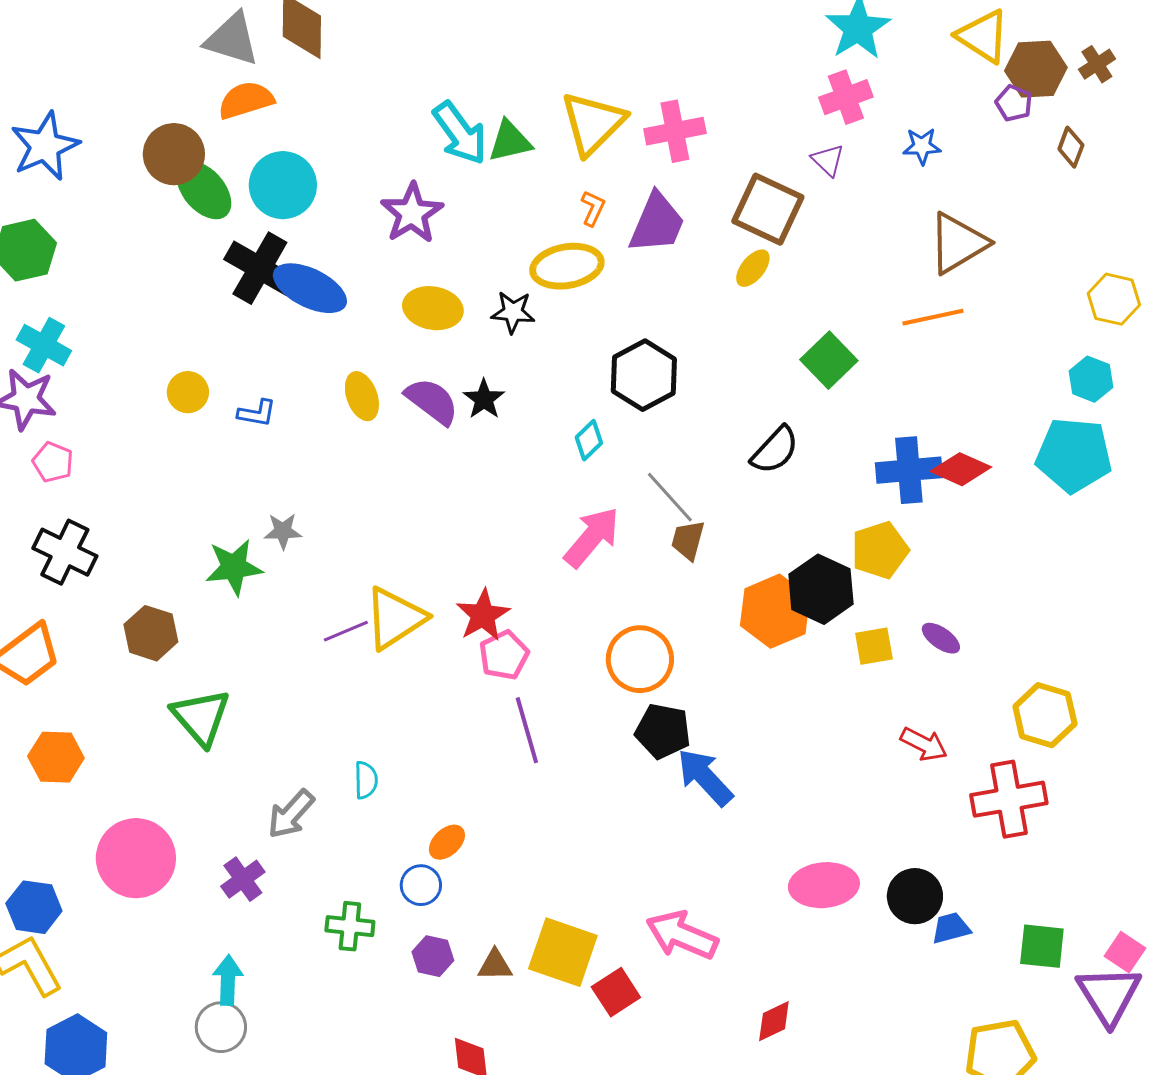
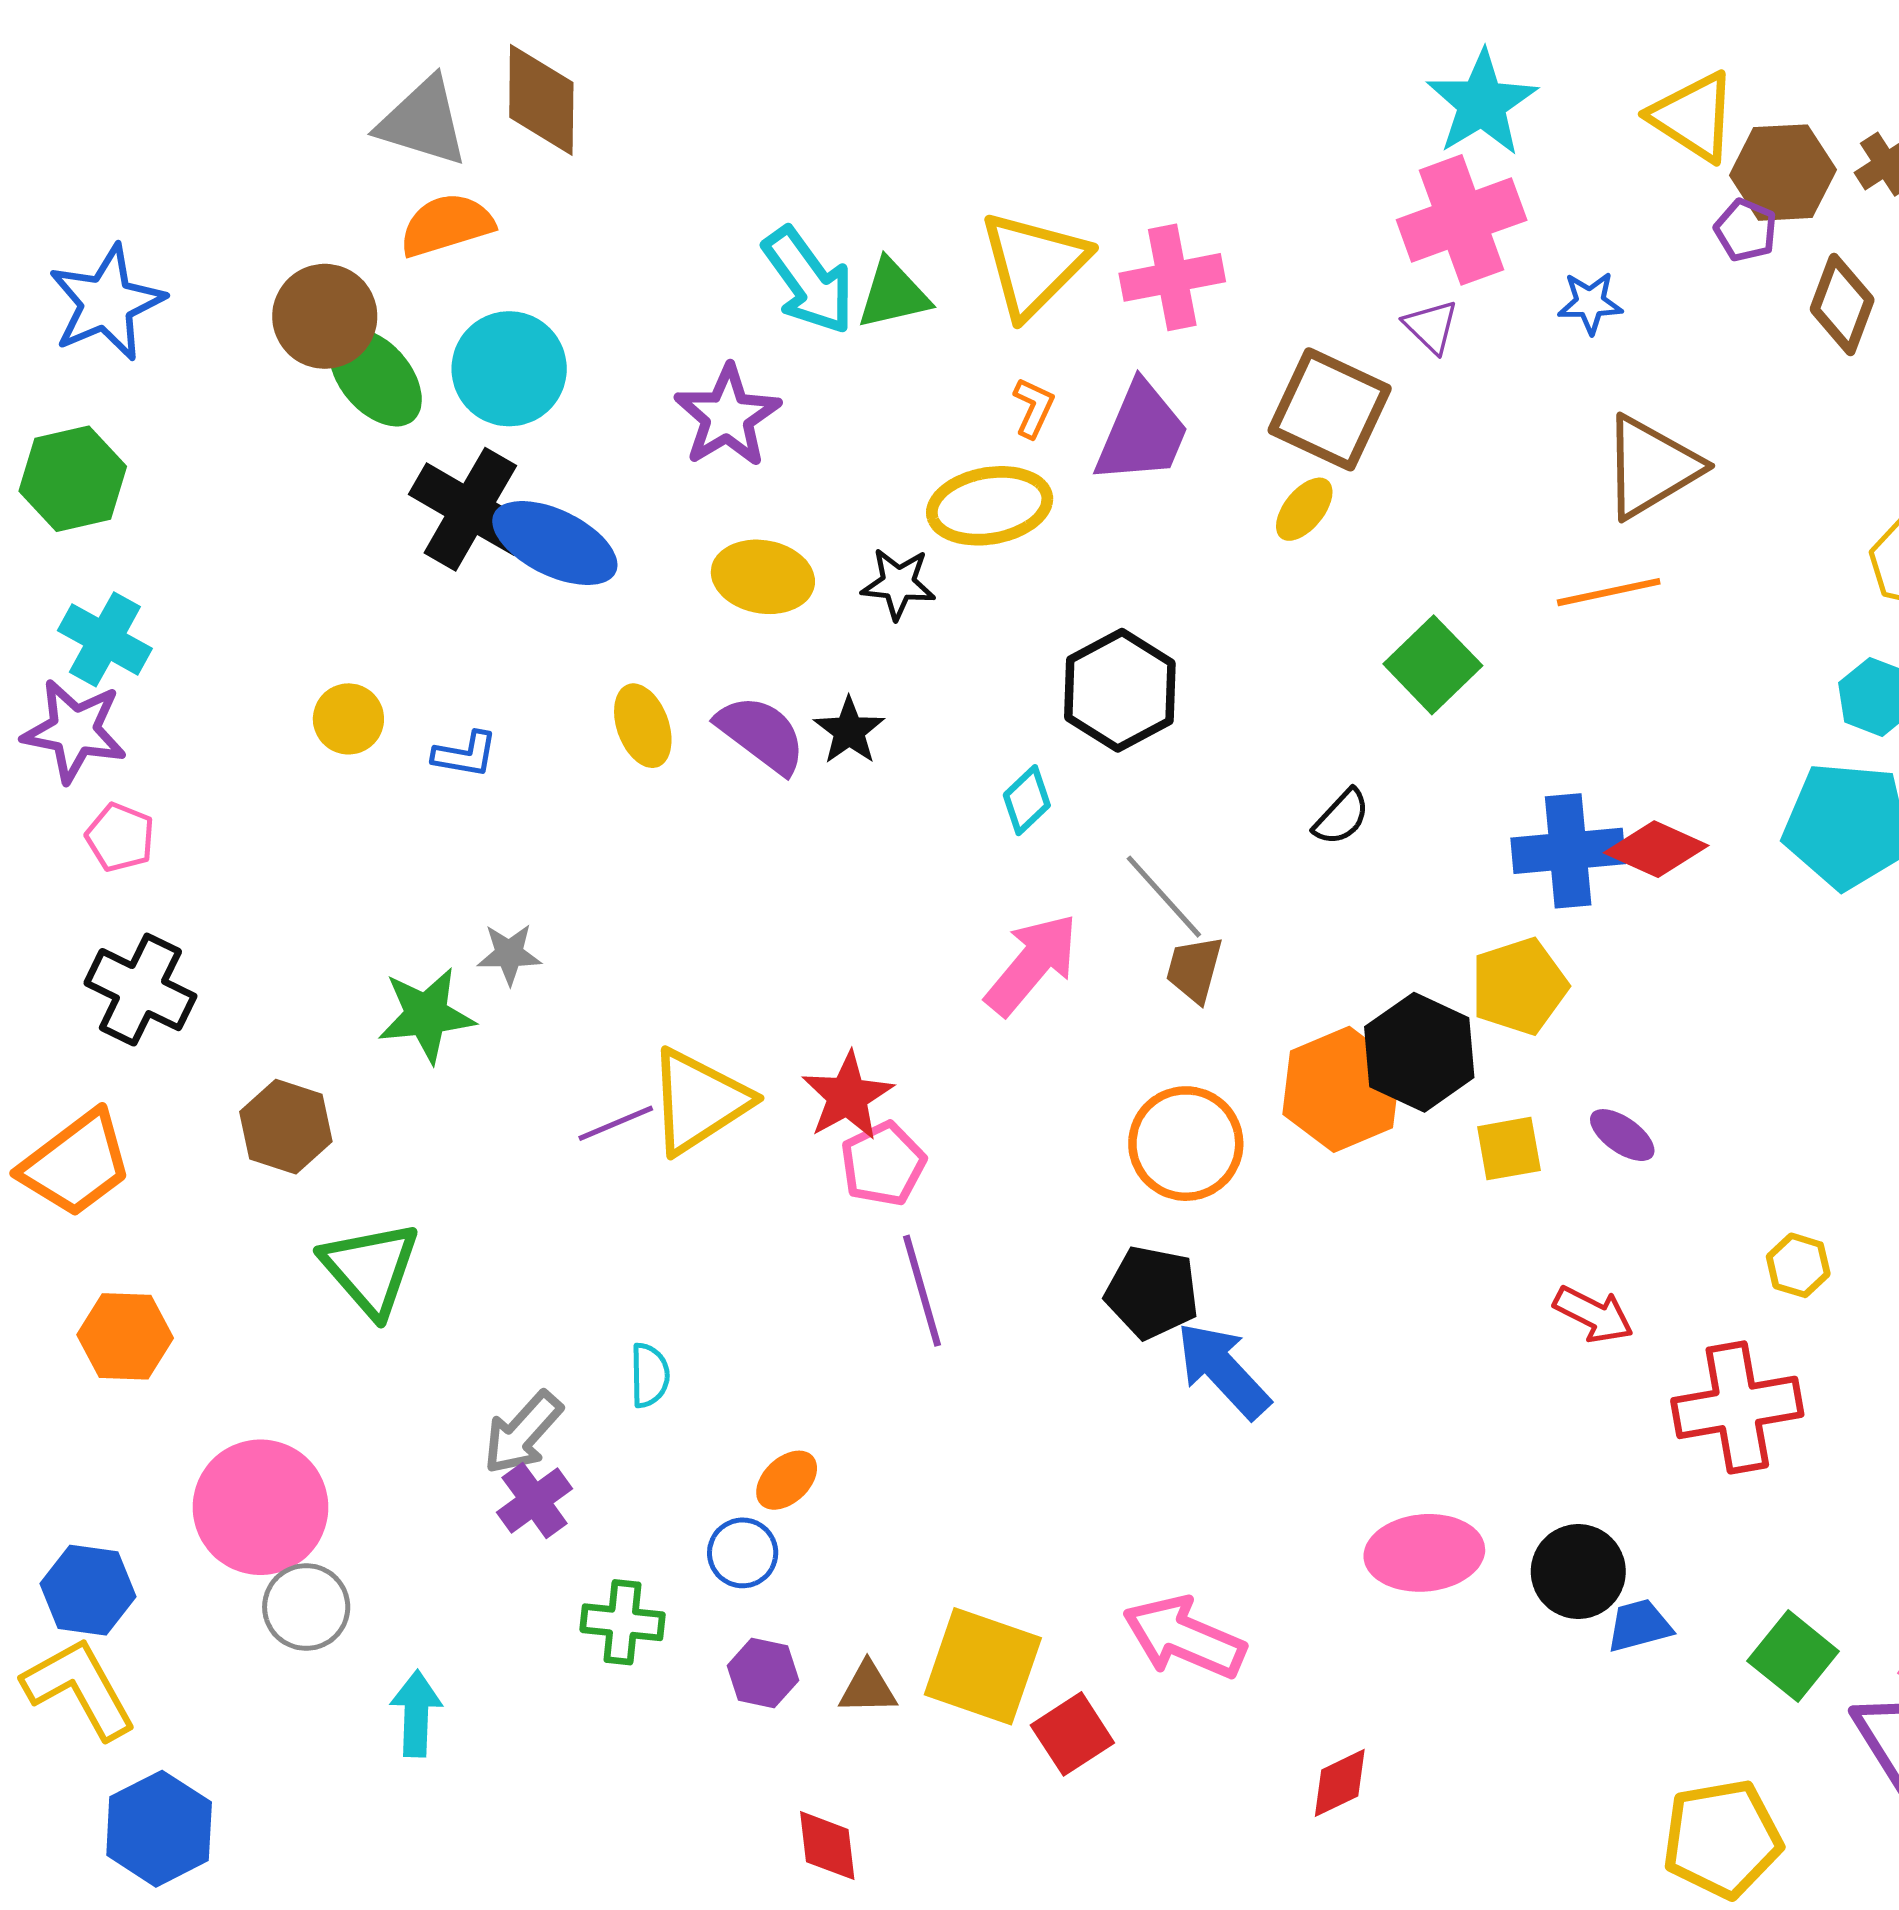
pink cross: (846, 97) -> (1462, 220), size x1.4
brown diamond: (1071, 147) -> (1842, 304), size x1.4
black semicircle: (775, 450) -> (1341, 817), size x0.7
orange circle: (640, 659) -> (1186, 1144), moved
yellow hexagon: (1045, 715) -> (1798, 1265), size x0.6
purple cross: (243, 879) -> (535, 1500), moved
green square: (1042, 946) -> (1793, 1656), turned 33
gray circle: (221, 1027) -> (306, 1607), moved

